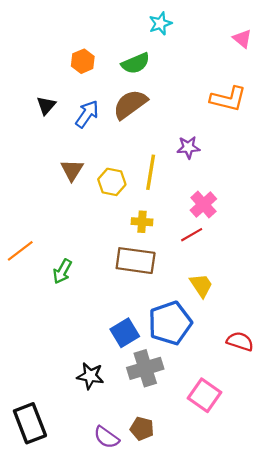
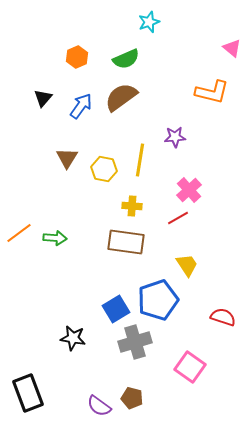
pink triangle: (242, 39) -> (232, 48), moved
green arrow: (62, 271) -> (55, 238), moved, turned -115
black star: (90, 376) -> (73, 338), moved

